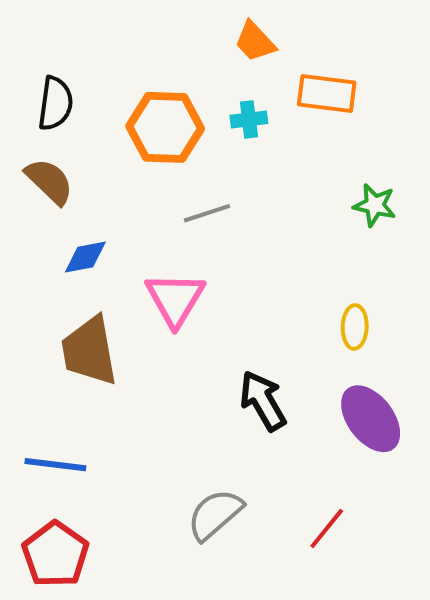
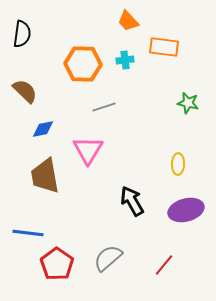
black semicircle: (55, 103) -> (22, 34), moved
purple ellipse: (371, 419) -> (186, 210), turned -68
red pentagon: (55, 554) -> (57, 264), moved

